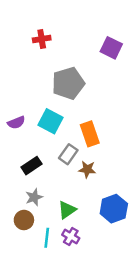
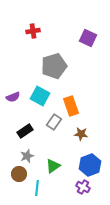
brown star: (87, 169) -> (81, 134), moved
purple cross: (71, 236) -> (83, 187), moved

